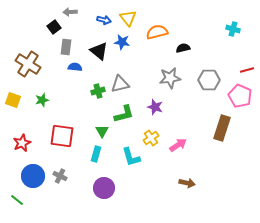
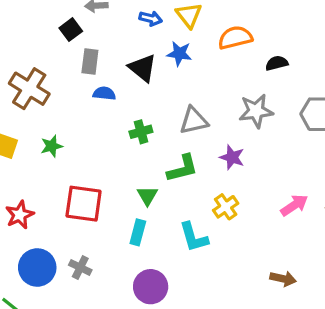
gray triangle: (120, 84) -> (194, 121), moved
pink arrow: (178, 145) -> (294, 205), moved

